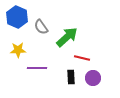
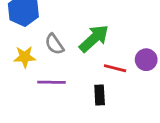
gray semicircle: (41, 27) -> (54, 44), moved
purple circle: (93, 78) -> (146, 60), moved

